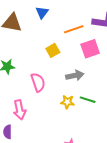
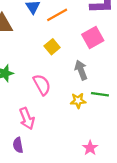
orange line: (74, 29) -> (57, 15), moved
gray arrow: (75, 75) -> (81, 70), turned -90

